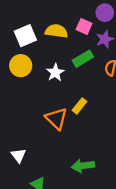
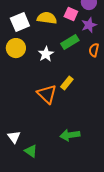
white triangle: (18, 155) -> (14, 137), moved

